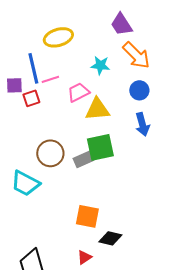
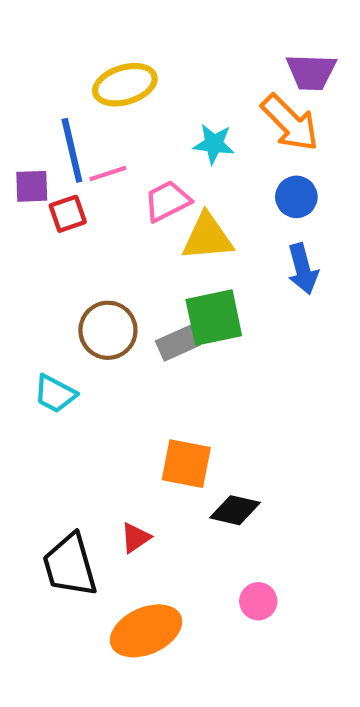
purple trapezoid: (121, 24) -> (311, 72), moved, turned -55
cyan trapezoid: (25, 183) -> (55, 394), size x0.7
red triangle: (84, 257) -> (135, 538), moved

